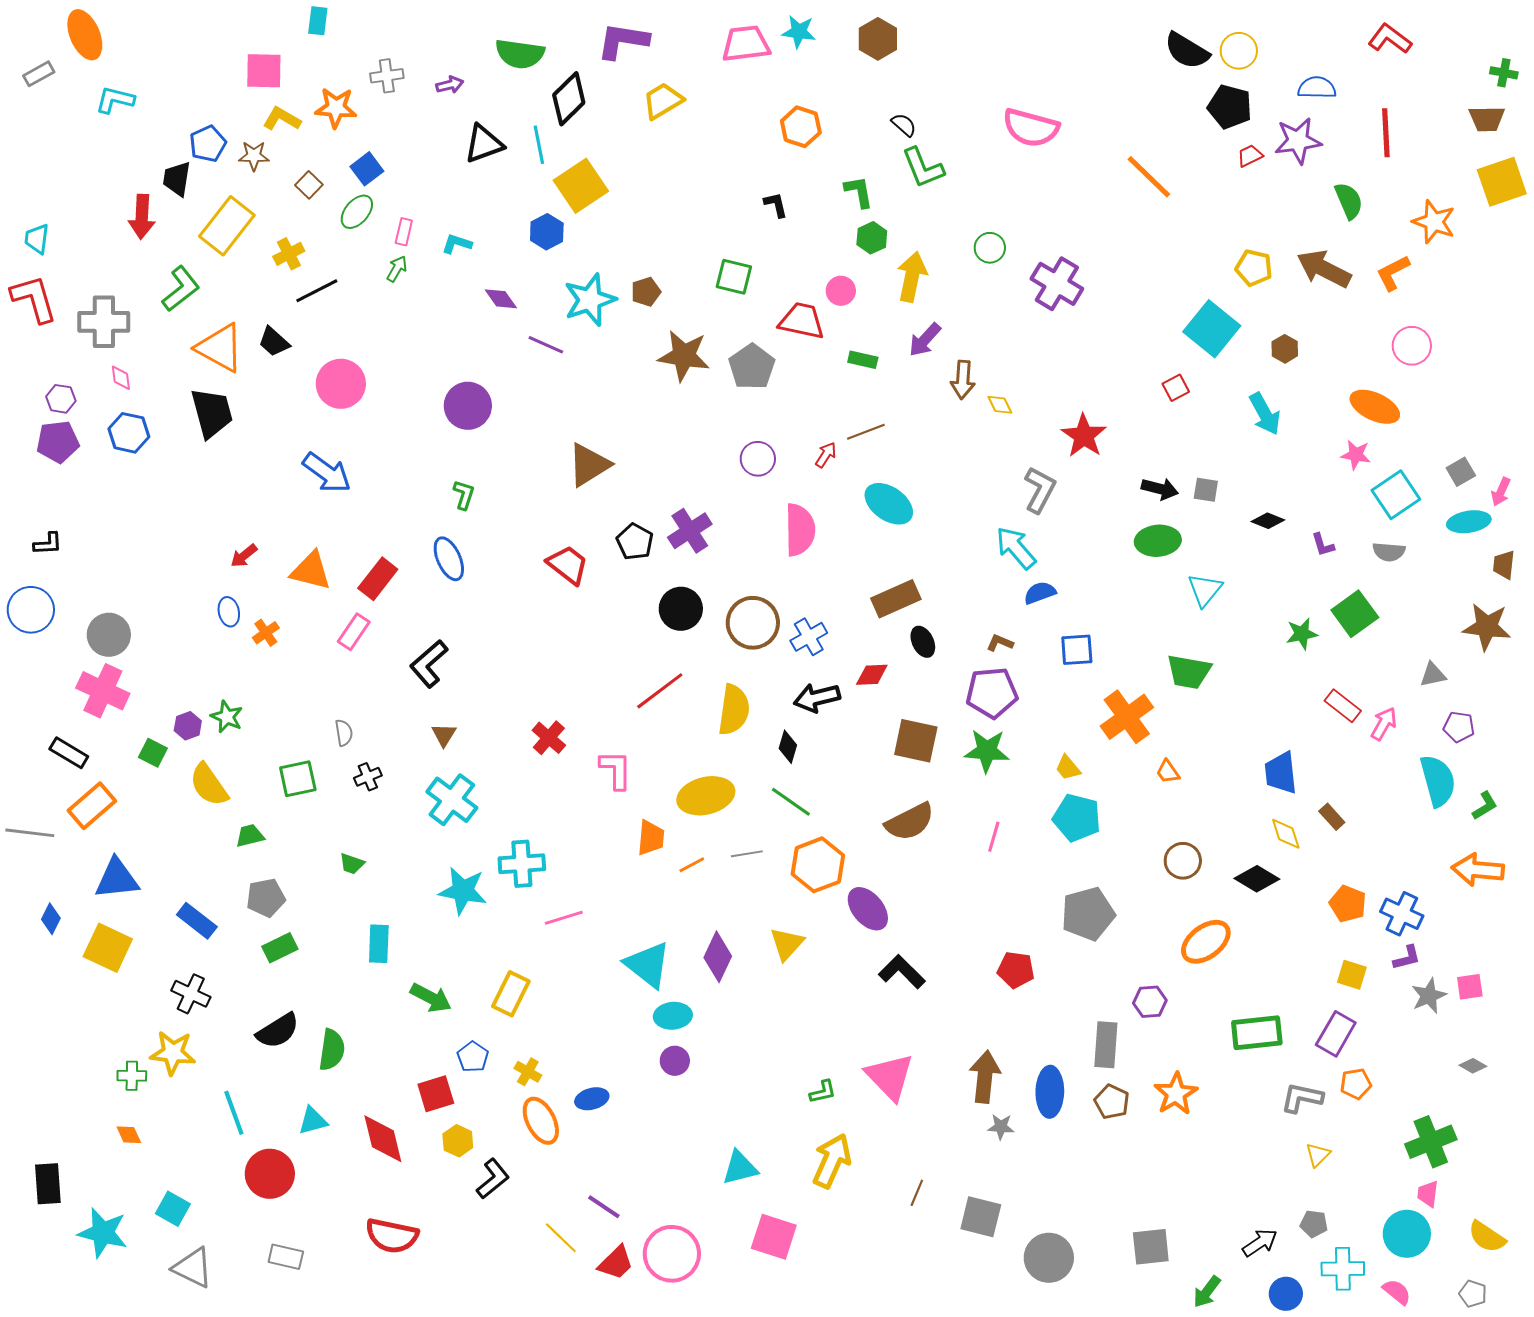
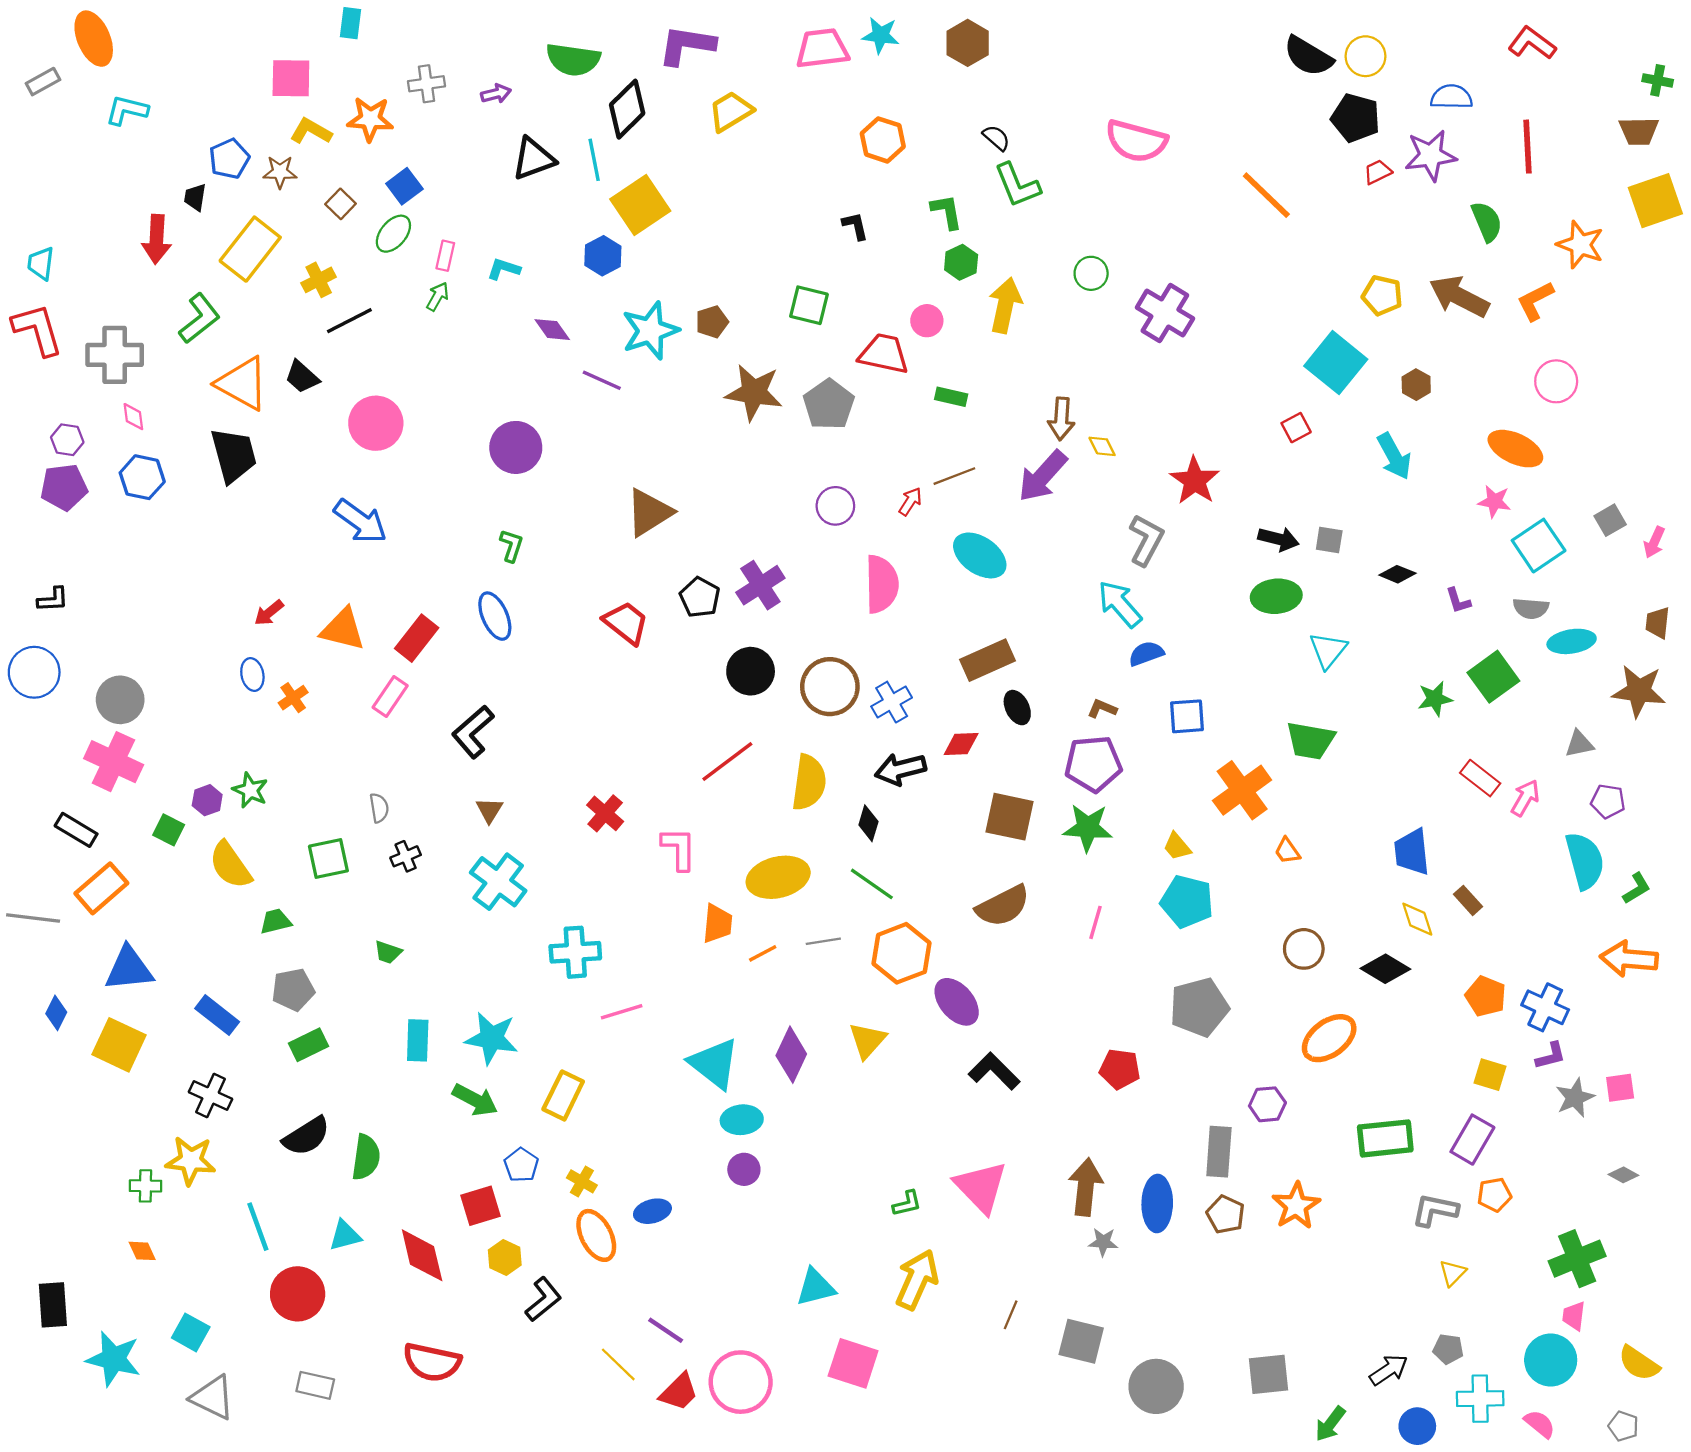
black trapezoid: (177, 179) -> (195, 197), size x0.7
purple arrow: (925, 340) -> (1043, 476), moved, size x1.4
cyan ellipse: (1469, 522) -> (1572, 641), moved
cyan star: (463, 891) -> (492, 1038), moved

